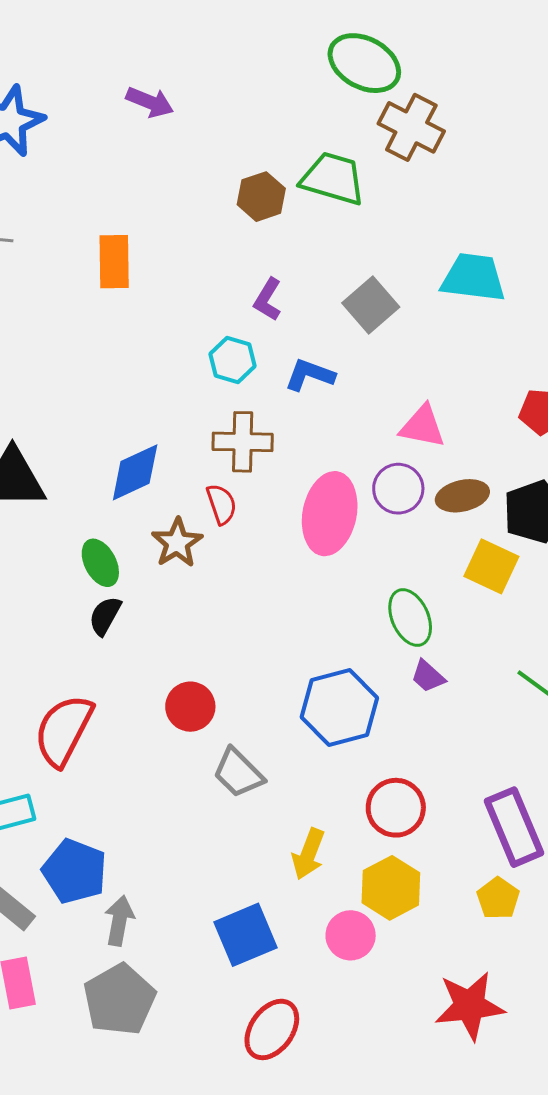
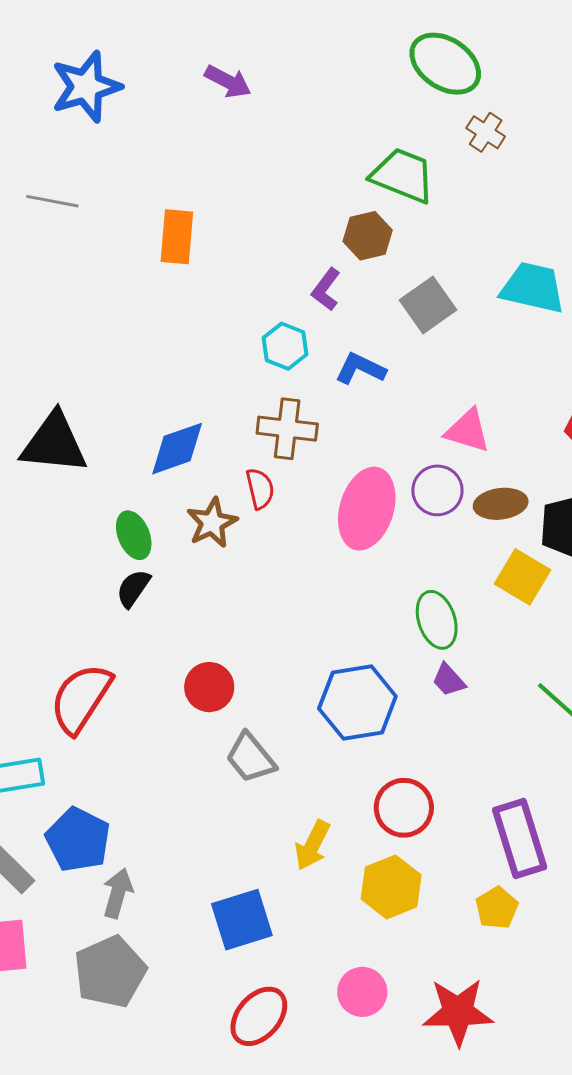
brown cross: (411, 127) -> (486, 132), size x0.6
brown hexagon: (261, 197) -> (368, 236), moved
pink circle: (351, 935) -> (362, 992), moved

